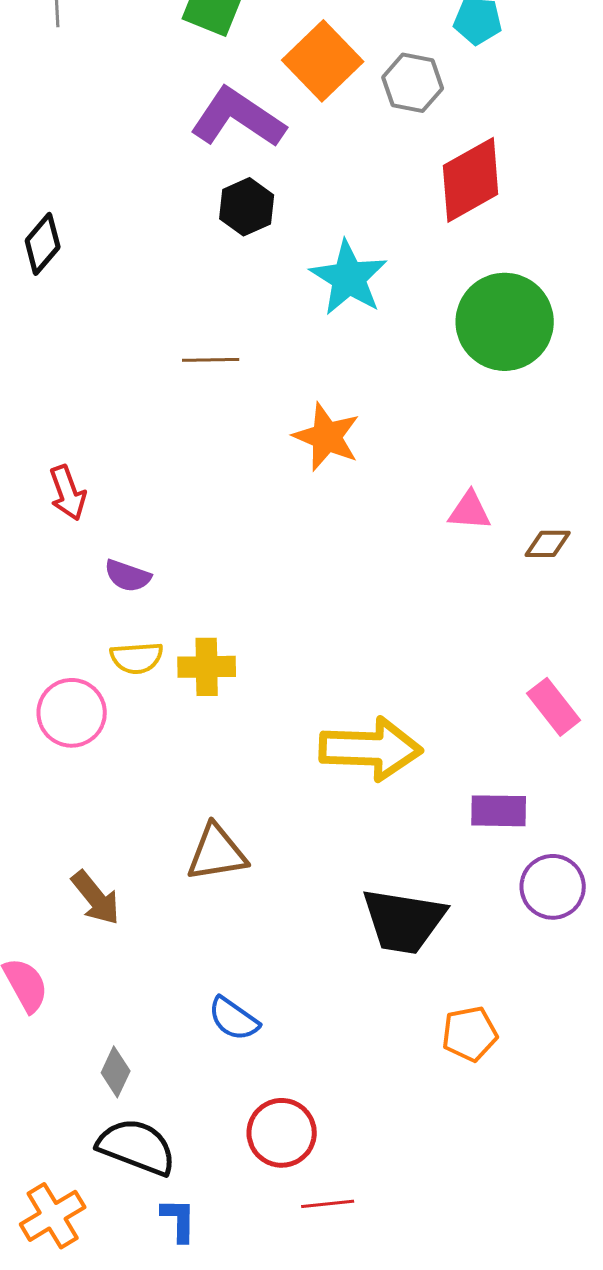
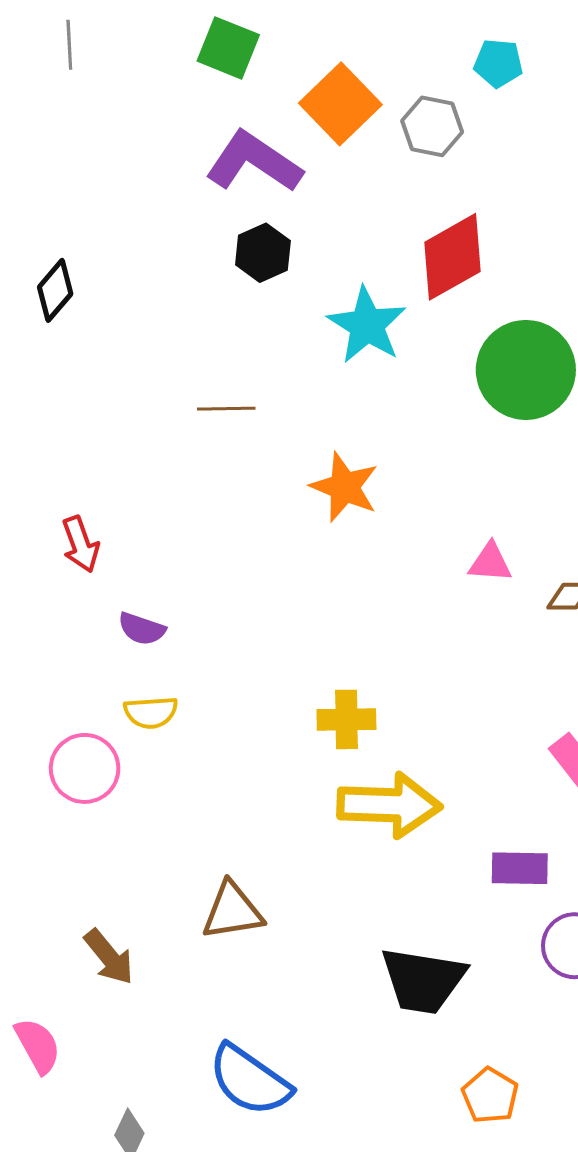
red diamond: (471, 180) -> (452, 257), moved
yellow cross: (207, 667) -> (346, 719), moved
blue semicircle: (234, 1019) -> (250, 1080), size x1.6
orange pentagon: (470, 1034) -> (490, 1096), turned -30

